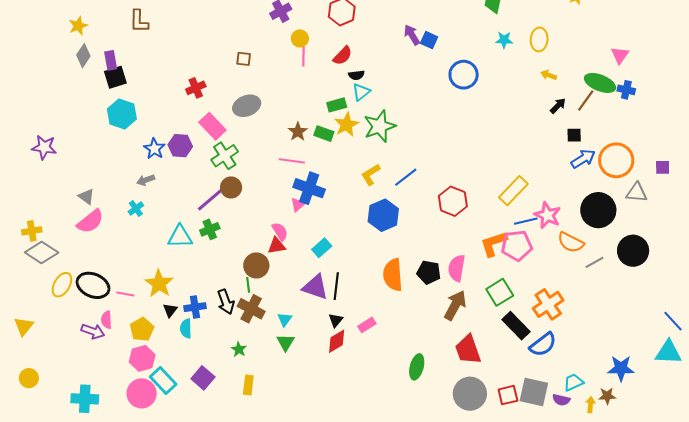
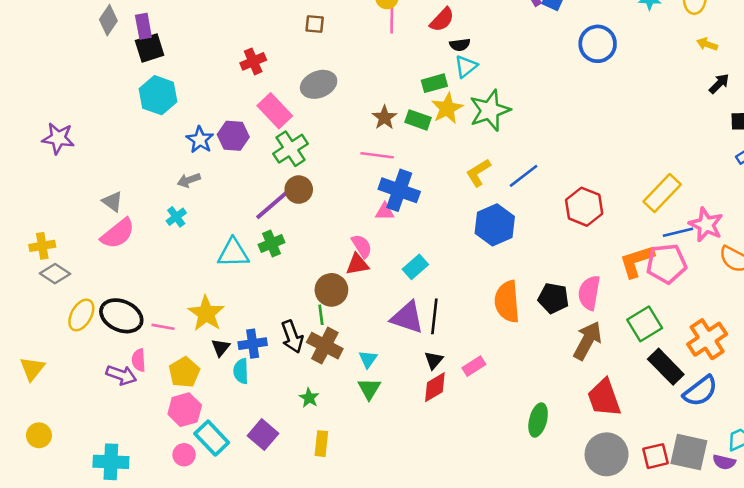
pink triangle: (298, 205) -> (385, 212), turned 42
gray diamond: (42, 252) -> (55, 274), size x0.7
pink circle: (142, 393) -> (184, 455), size x0.6

